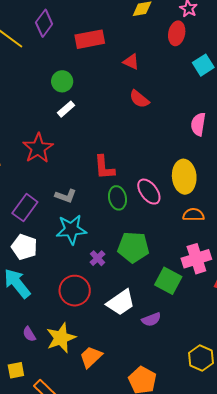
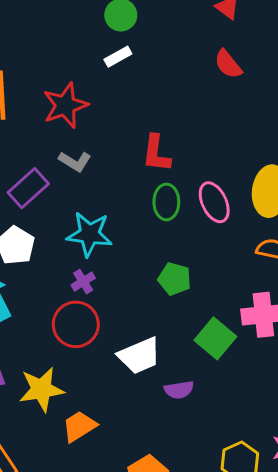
gray L-shape: (66, 196) -> (75, 161), moved
green pentagon: (133, 247) -> (175, 279), size x0.7
purple cross: (97, 258) -> (83, 282), moved

